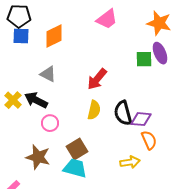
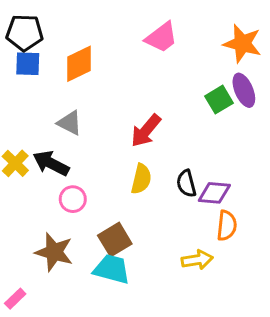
green square: (144, 59) -> (219, 100), turned -30
black semicircle: (123, 113) -> (186, 184), size x0.7
orange semicircle: (149, 140) -> (227, 226), turned 30

